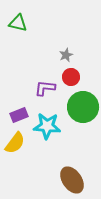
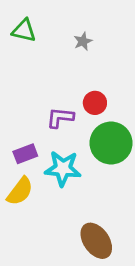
gray star: (66, 55) -> (83, 41), moved

